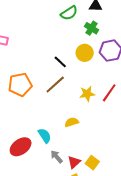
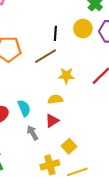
black line: (60, 62) -> (55, 33), turned 40
yellow star: (87, 94) -> (66, 76), moved
red triangle: (74, 162) -> (52, 121), moved

